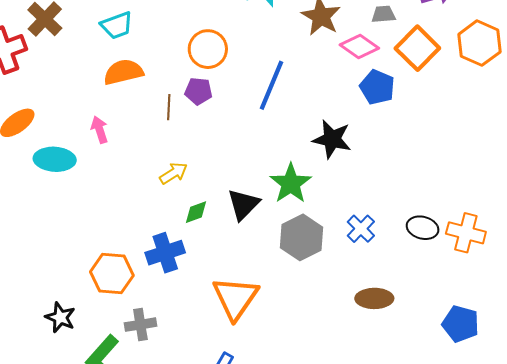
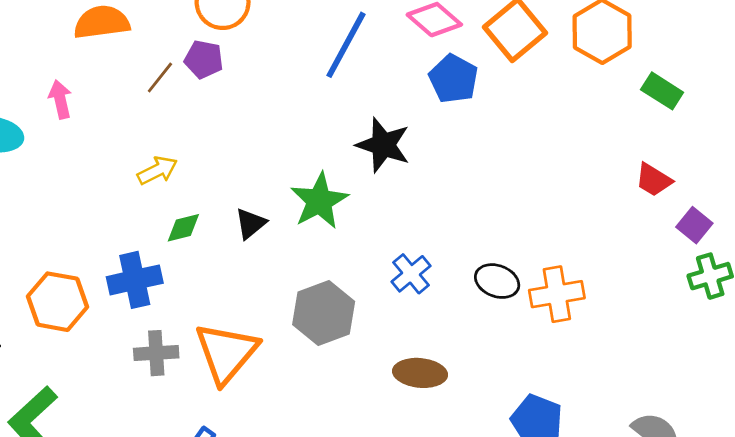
blue line: (272, 85) -> (346, 45), moved
brown line: (169, 107) -> (160, 78), turned 30
black triangle: (243, 204) -> (251, 224), size x0.7
orange cross: (466, 233) -> (557, 294), turned -30
gray hexagon: (302, 237) -> (324, 313), moved
gray cross: (140, 325) -> (156, 353), moved

